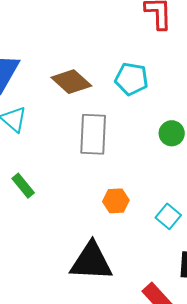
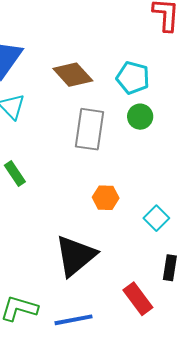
green circle: (172, 133) -> (140, 117), moved
black triangle: (91, 262) -> (75, 256), turned -48

